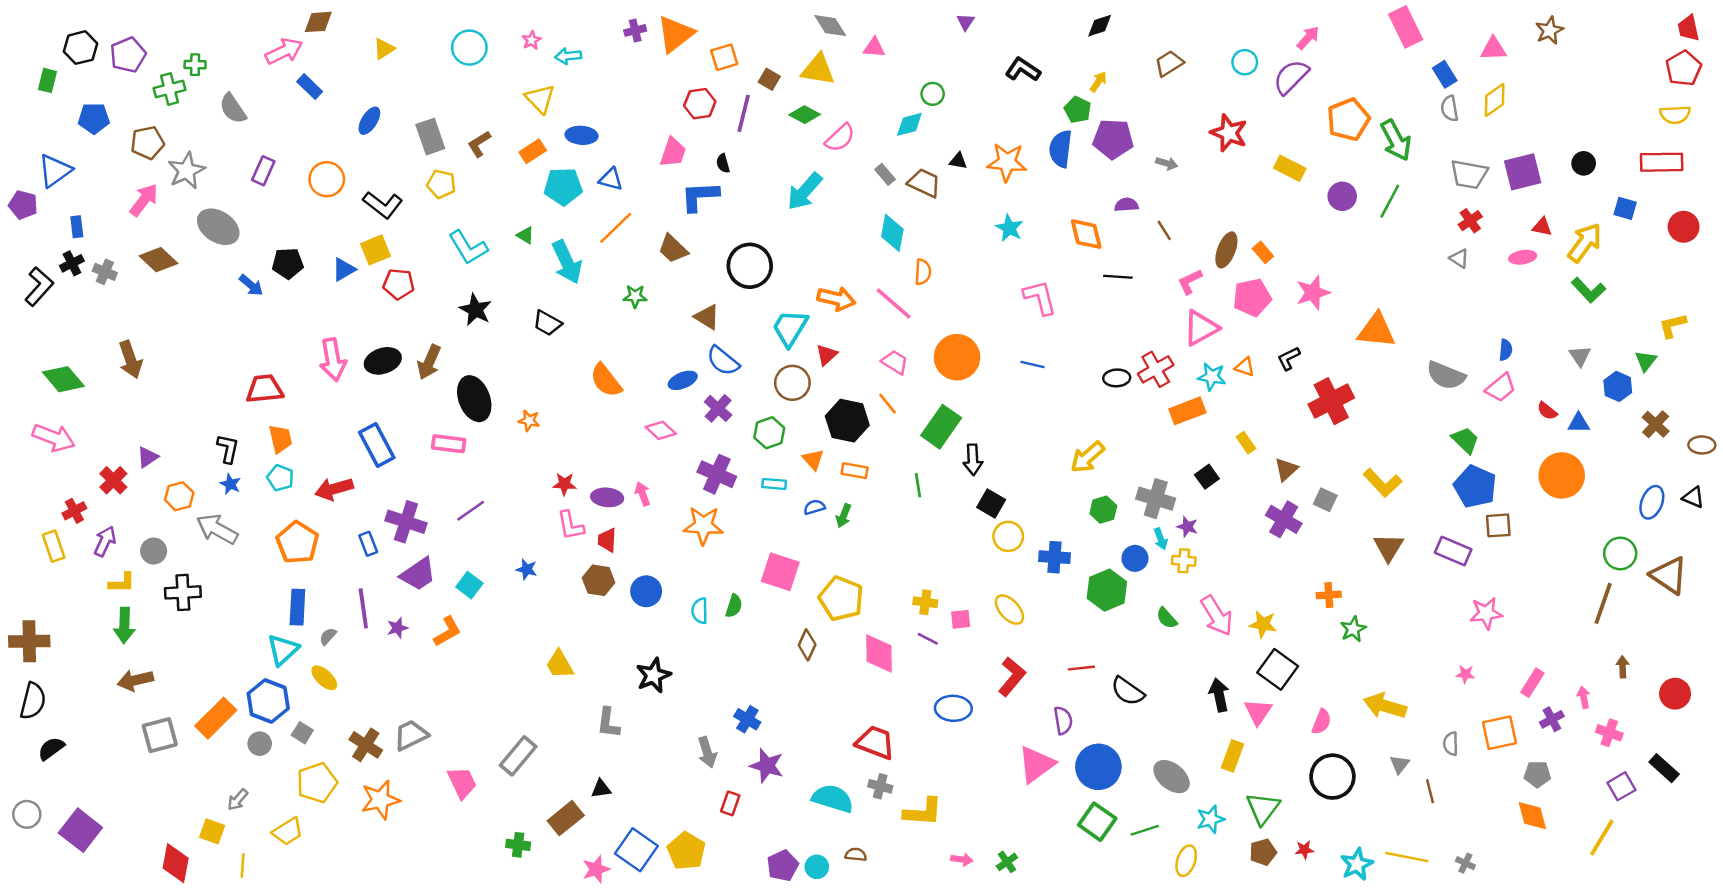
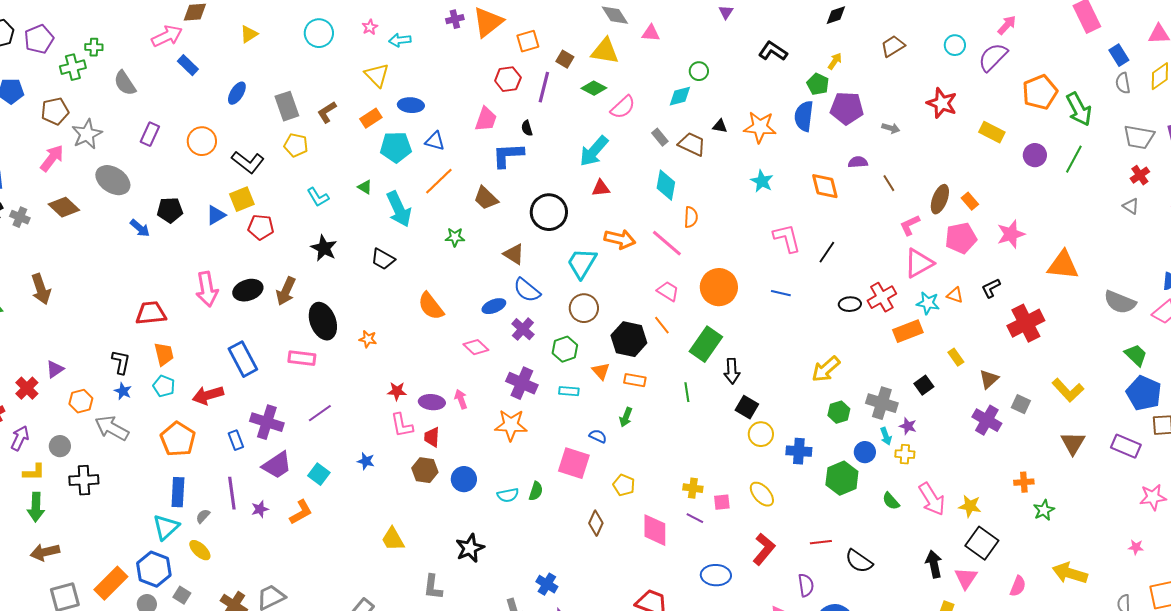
cyan L-shape: (468, 247) -> (318, 197), size x0.7
black line: (1118, 277) -> (827, 252), moved, turned -60
red triangle: (827, 355) -> (601, 188), moved, turned 36
blue semicircle: (814, 507) -> (598, 436), moved, turned 42
yellow pentagon: (841, 599) -> (624, 485), size x0.6
cyan semicircle: (700, 611) -> (508, 495), turned -100

